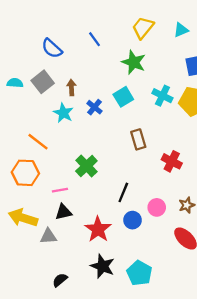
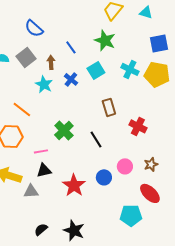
cyan triangle: (181, 30) -> (146, 12), turned 40
blue line: (94, 39) -> (71, 47), moved
black line: (123, 192) -> (96, 139), moved, turned -54
black star: (103, 266) -> (74, 230), moved
cyan pentagon: (139, 273) -> (131, 215), moved, turned -30

